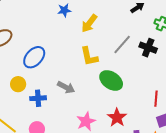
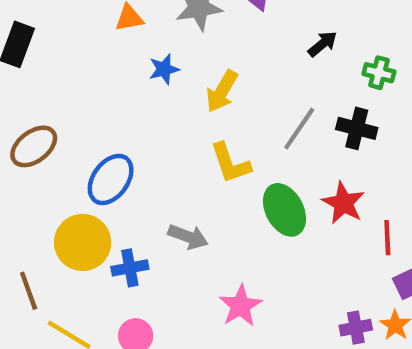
green ellipse: (111, 80) -> (284, 210), turned 35
yellow circle: (18, 84) -> (83, 242), size x1.6
red star: (117, 118) -> (343, 203), moved

